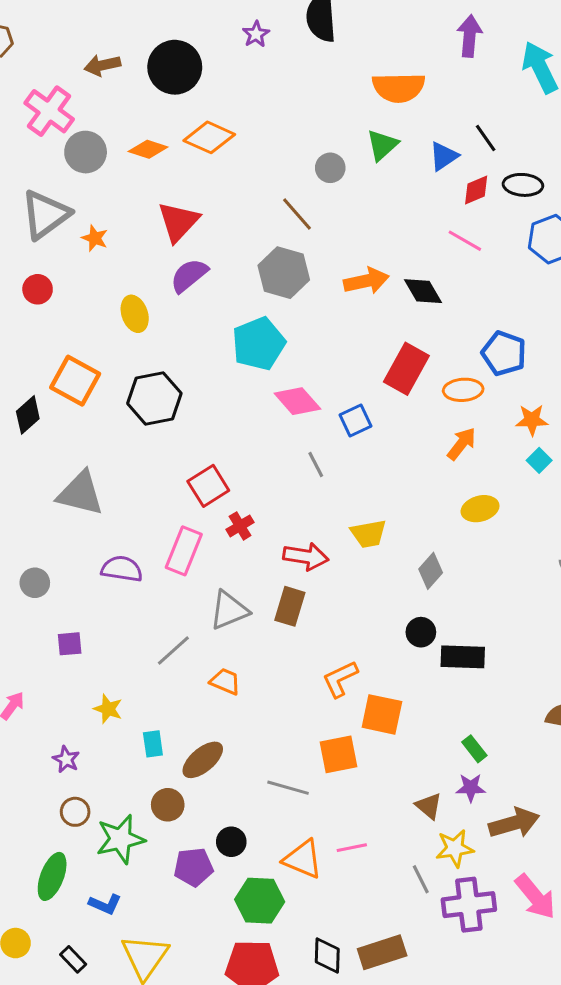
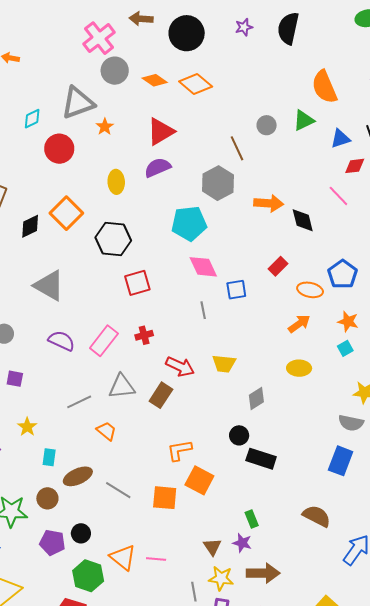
orange semicircle: (399, 88) -> (324, 87), turned 52
red circle: (38, 289) -> (59, 149), size x1.5
red rectangle: (406, 369) -> (278, 266), size x0.6
red square: (208, 486) -> (137, 283), moved
gray line: (288, 788) -> (118, 490), moved

